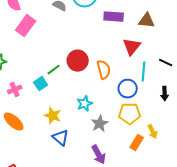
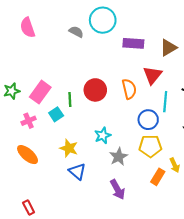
brown triangle: (147, 21) -> (168, 48), turned -36
pink rectangle: (26, 26) -> (40, 92), moved
green line: (54, 70) -> (70, 100), turned -56
orange semicircle: (104, 70) -> (129, 89), moved

